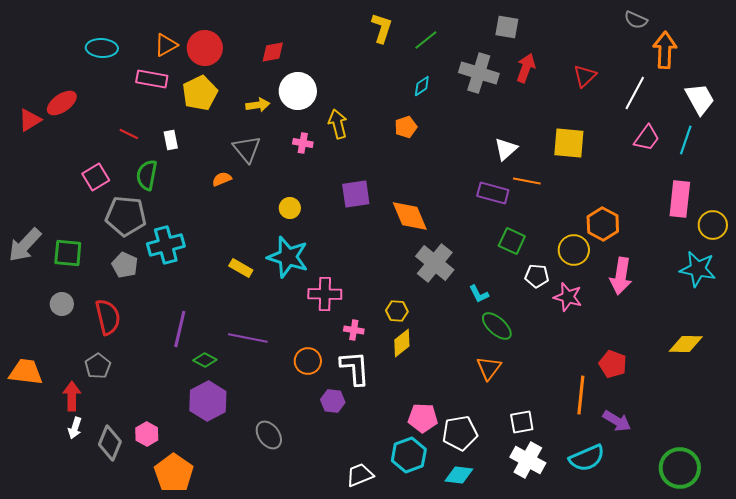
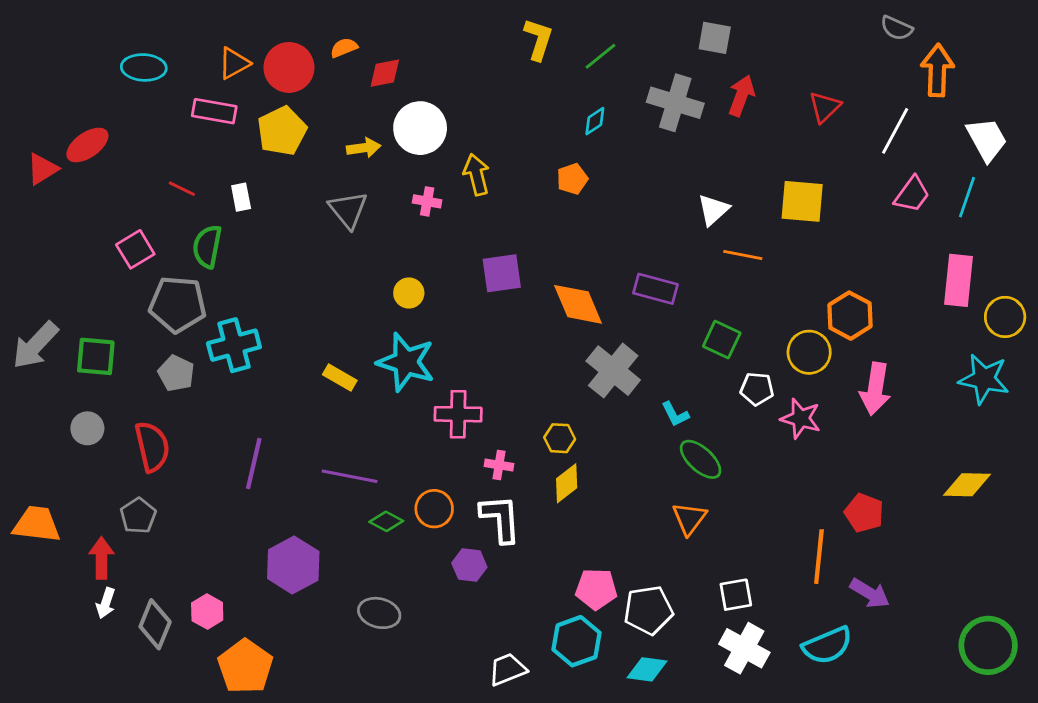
orange semicircle: (222, 179) -> (344, 48), moved
purple rectangle: (493, 193) -> (655, 289), moved
green diamond: (205, 360) -> (386, 521), moved
gray ellipse: (269, 435) -> (379, 613), turned -40
green circle: (680, 468) -> (988, 645), moved

